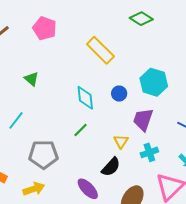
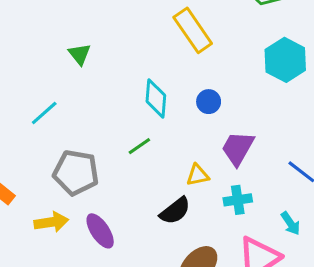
cyan hexagon: (154, 82) -> (285, 60), moved
yellow triangle: (121, 141) -> (198, 175), turned 35
purple ellipse: (88, 189) -> (100, 231), moved

